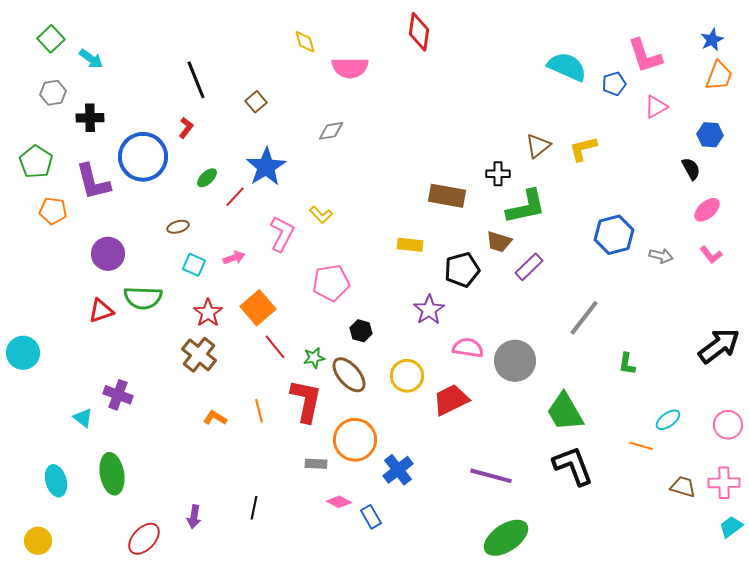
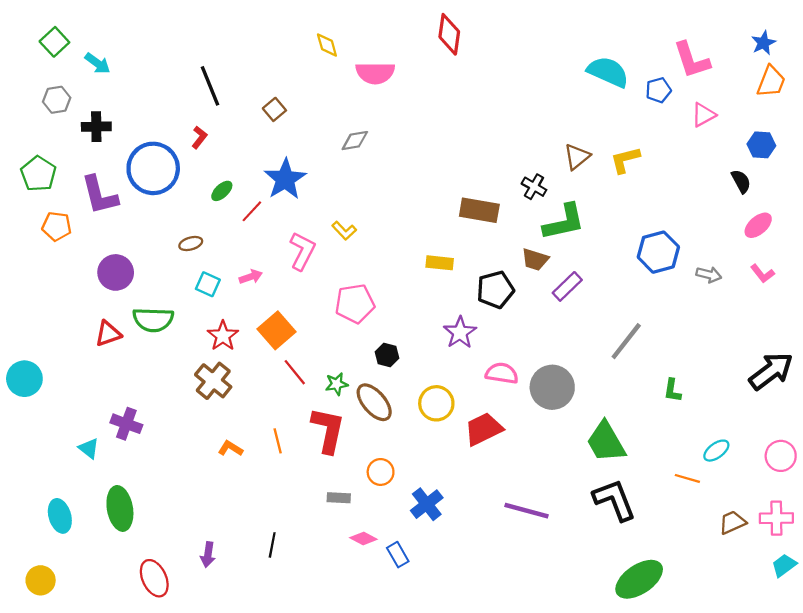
black cross: (498, 174) -> (534, 187), turned 30
orange circle: (355, 440) -> (381, 472), size x0.6
brown trapezoid: (683, 487) -> (732, 522), turned -40
green ellipse: (506, 538) -> (639, 579), moved
red ellipse: (144, 539) -> (154, 578), turned -68

